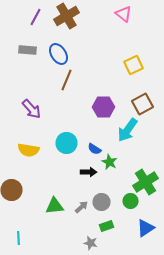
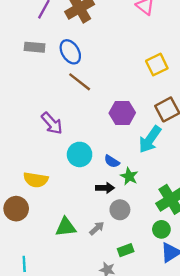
brown line: (66, 80) -> (80, 82), turned -75
purple arrow: (32, 109) -> (52, 123), moved
yellow semicircle: (28, 150) -> (36, 180), moved
green circle: (130, 201) -> (161, 229), moved
gray circle: (102, 202) -> (120, 210), moved

